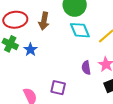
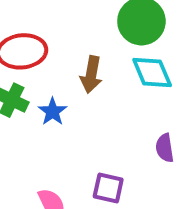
brown arrow: (44, 21) -> (91, 75), moved

